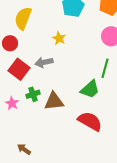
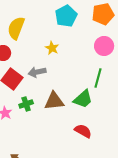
brown triangle: (54, 101) -> (54, 101), moved
red semicircle: (90, 121) -> (83, 131), size x0.7

